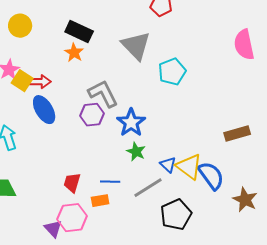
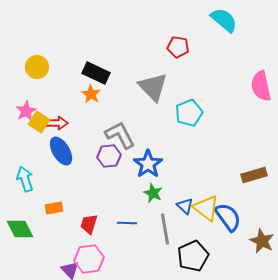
gray line: (148, 188) -> (165, 229), turned -68
orange rectangle: (100, 201) -> (54, 208), moved

